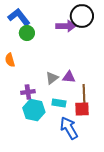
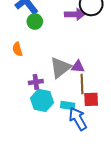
gray triangle: (52, 78) -> (60, 68), size x1.6
brown line: (84, 94) -> (82, 84), moved
cyan rectangle: (59, 103) -> (68, 105), moved

